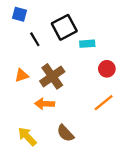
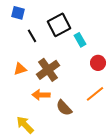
cyan rectangle: (87, 44) -> (80, 40), turned 64
brown semicircle: (65, 133) -> (64, 108), moved

